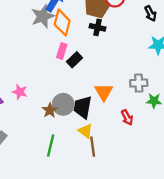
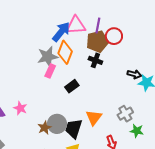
black arrow: (151, 13) -> (134, 74), moved, turned -56
gray star: (43, 16) -> (48, 57), moved
pink rectangle: (62, 51) -> (50, 71), moved
gray cross: (139, 83) -> (125, 114), turned -35

